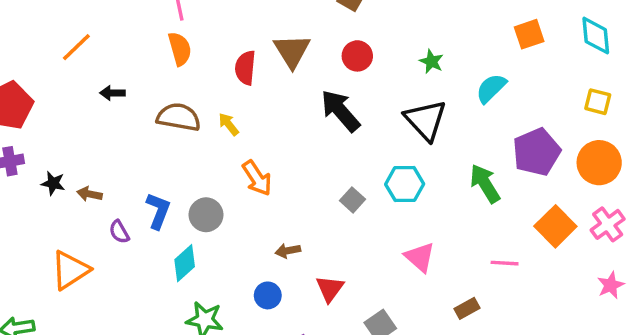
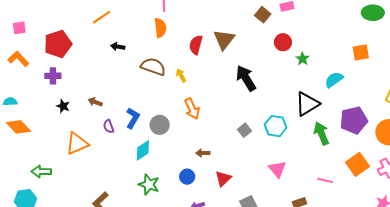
red circle: (357, 56) -> (283, 42), moved
black triangle: (426, 120) -> (307, 104), moved, turned 32
black star: (53, 183) -> (63, 106), moved

